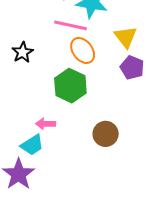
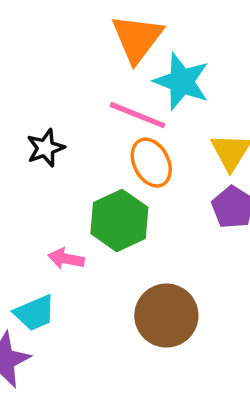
pink arrow: (45, 124) -> (66, 259), moved
brown circle: (106, 134) -> (166, 316), size x1.4

